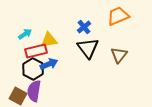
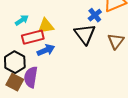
blue cross: (84, 27) -> (95, 15), moved
black hexagon: (33, 69) -> (15, 62), moved

